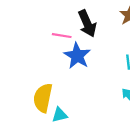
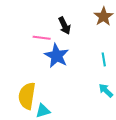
black arrow: (87, 24) -> (65, 26), size x0.7

